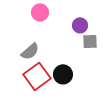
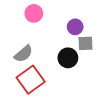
black circle: (63, 74) -> (68, 58), moved

